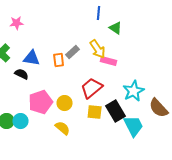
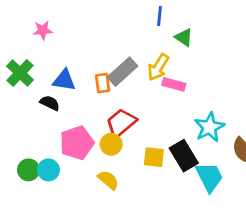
yellow arrow: (98, 49) -> (158, 67), turned 66
gray rectangle: (73, 52) -> (123, 72), size x1.5
red trapezoid: (92, 88) -> (121, 123), moved

